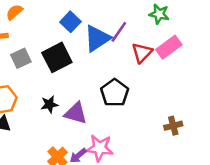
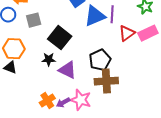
purple line: (119, 32) -> (112, 14), turned -42
black square: (57, 57) -> (60, 38), moved, turned -35
brown cross: (173, 126) -> (106, 81), moved, size x1.6

